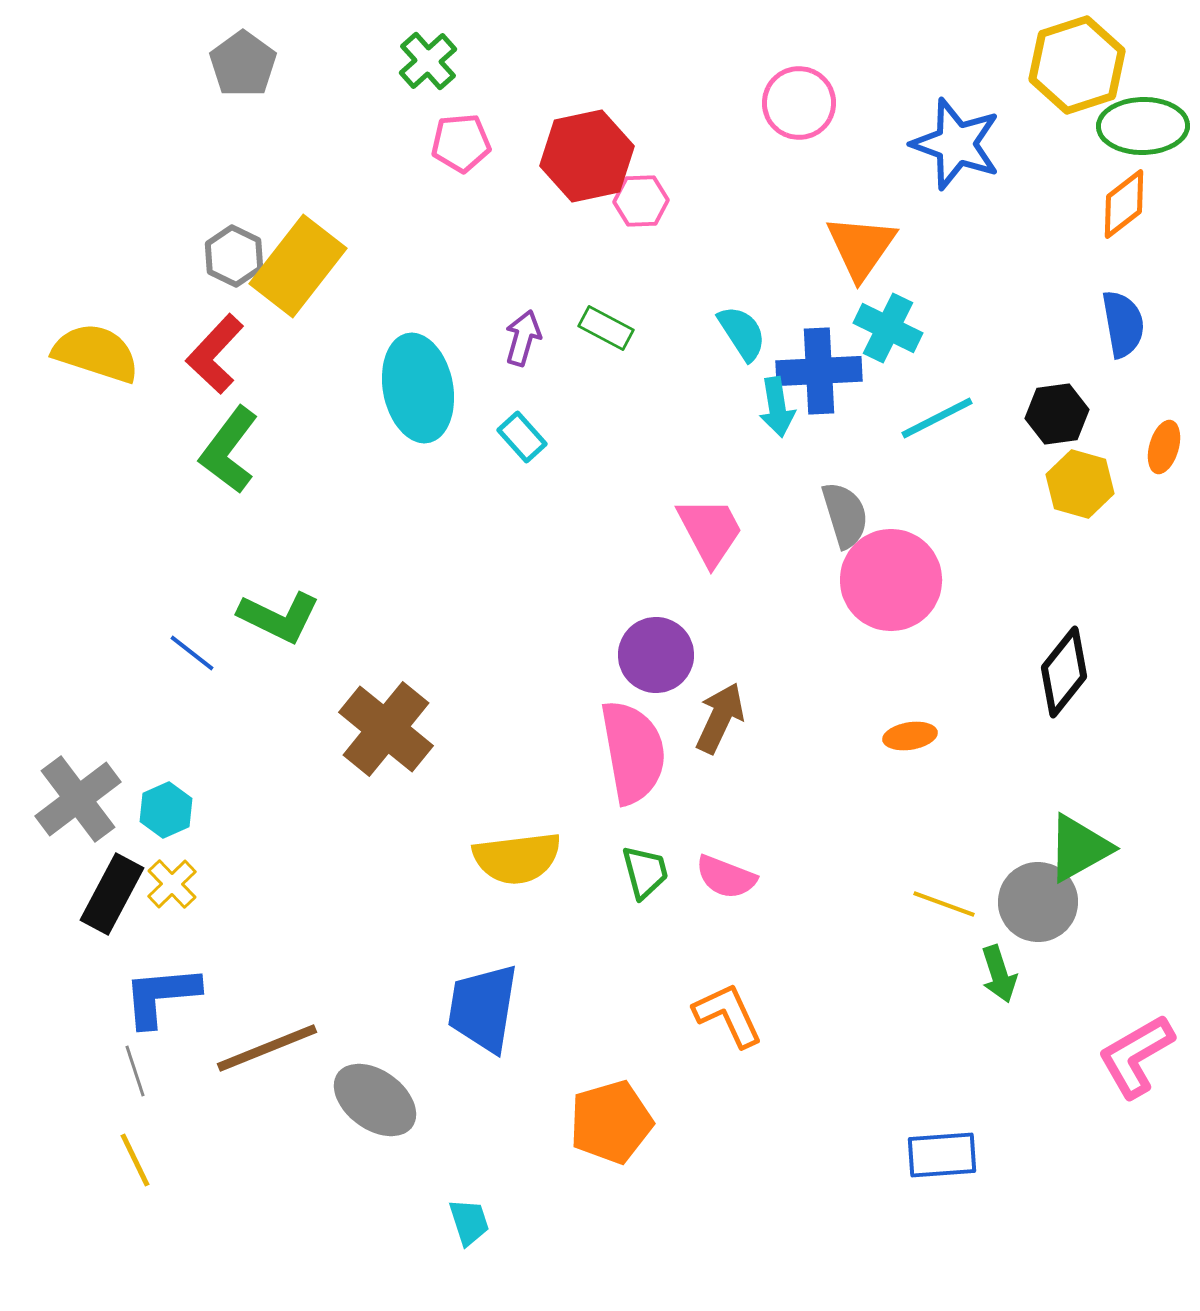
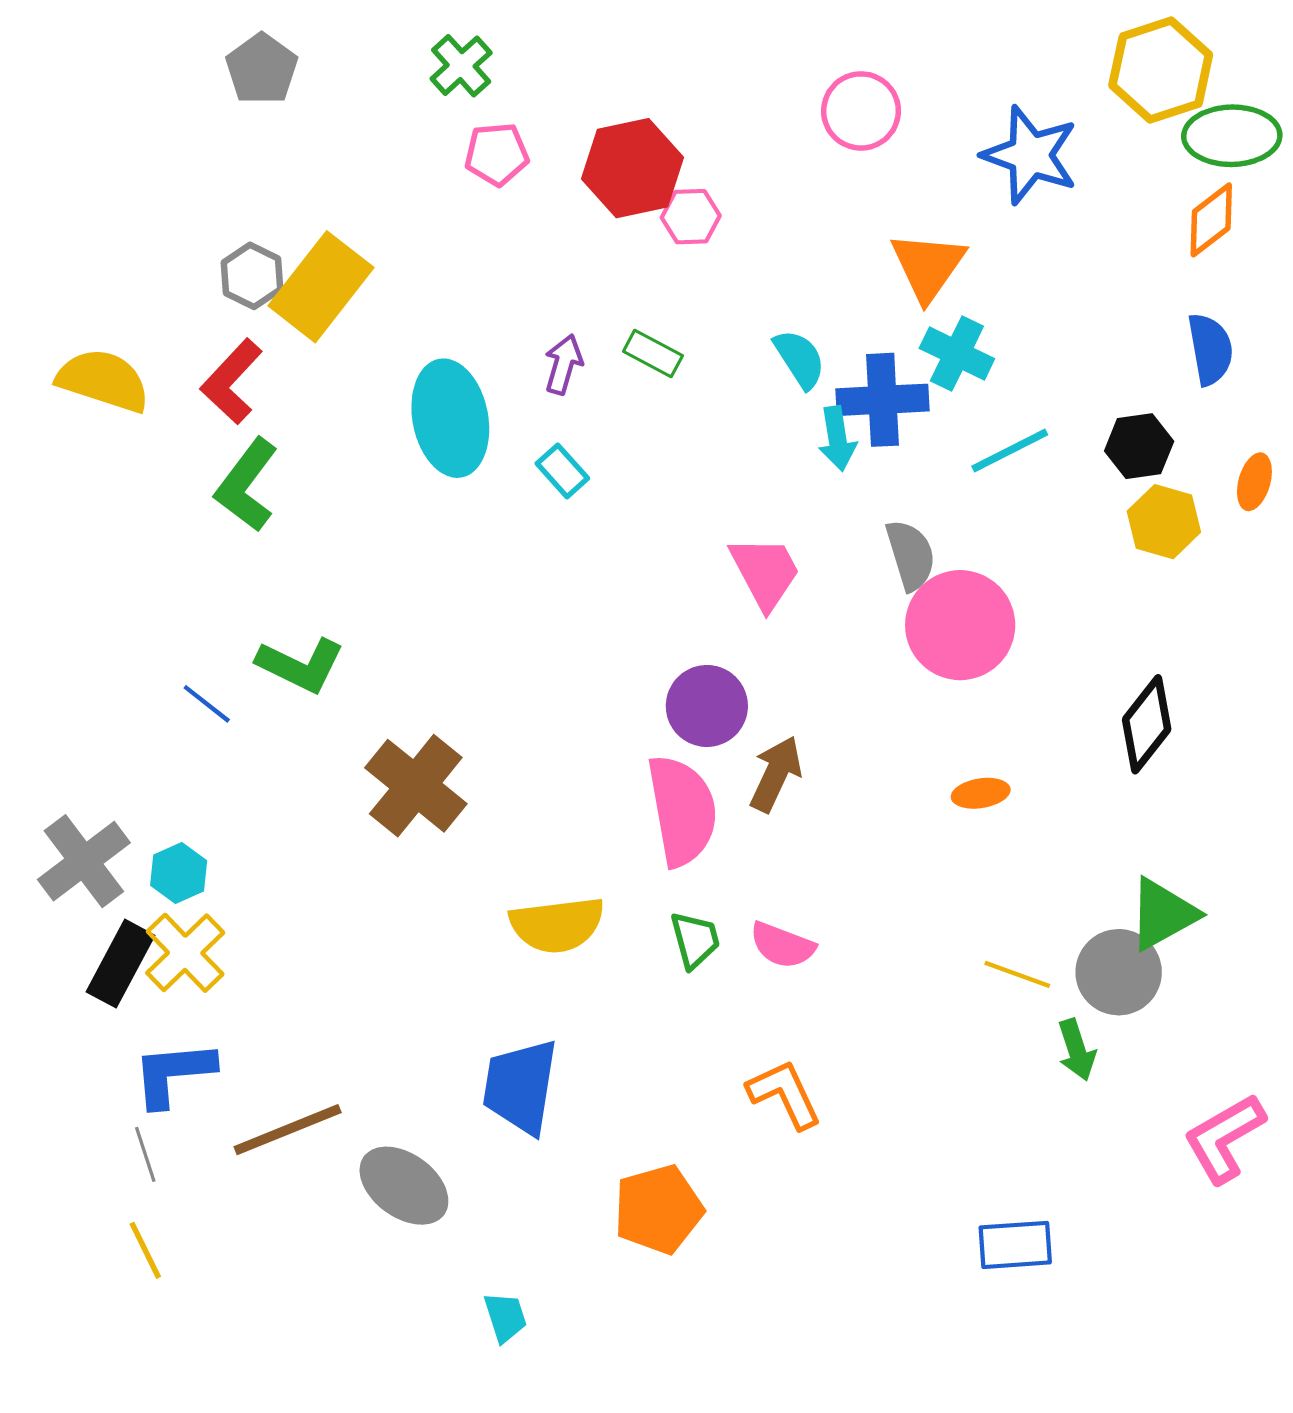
yellow cross: (172, 884) -> (185, 953), size x1.5

